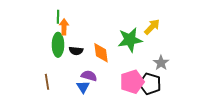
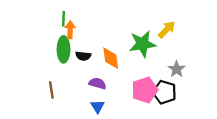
blue triangle: (83, 87) -> (98, 106), moved

